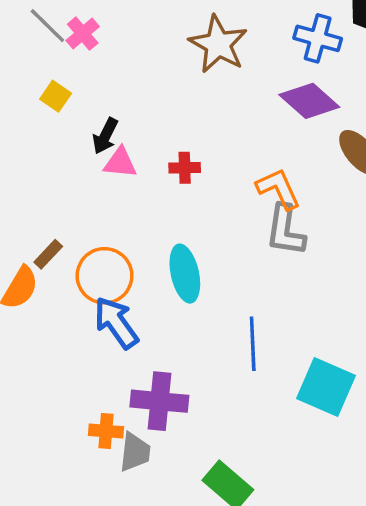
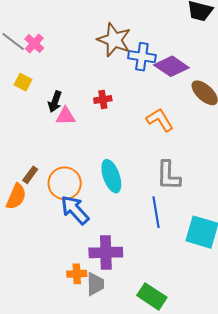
blue cross: (318, 38) -> (142, 57), moved
red cross: (185, 168) -> (103, 99), moved
gray L-shape: (285, 230) -> (168, 176), moved

